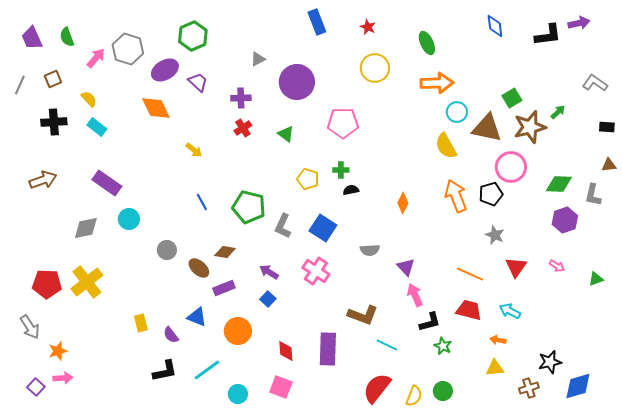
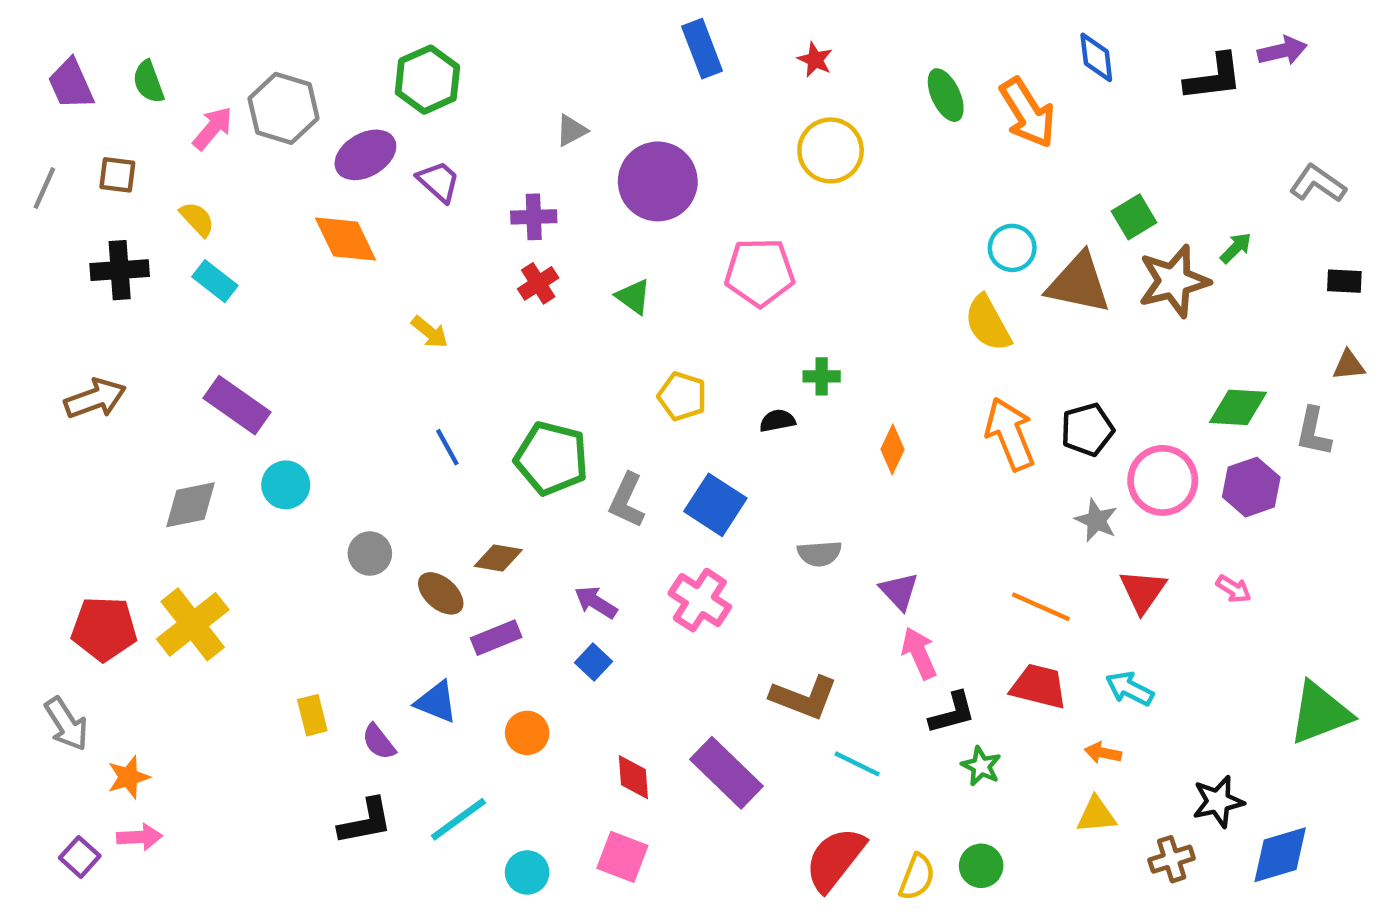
brown square: (53, 79) -> (117, 175), turned 30
orange arrow: (437, 83) -> (1028, 113), moved, turned 60
pink circle: (511, 167) -> (1163, 480), moved
green cross: (341, 170) -> (822, 376), moved
green triangle: (596, 279) -> (1320, 713), moved, size x2.0
orange circle: (238, 331) -> (527, 733), size x0.7
purple rectangle: (328, 349) -> (726, 773), turned -48

